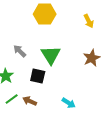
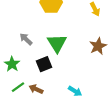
black square: (38, 76) -> (44, 64), turned -35

